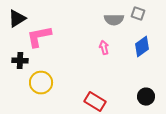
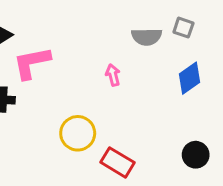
pink arrow: (104, 48) -> (113, 75), moved
yellow circle: (41, 83) -> (78, 133), moved

